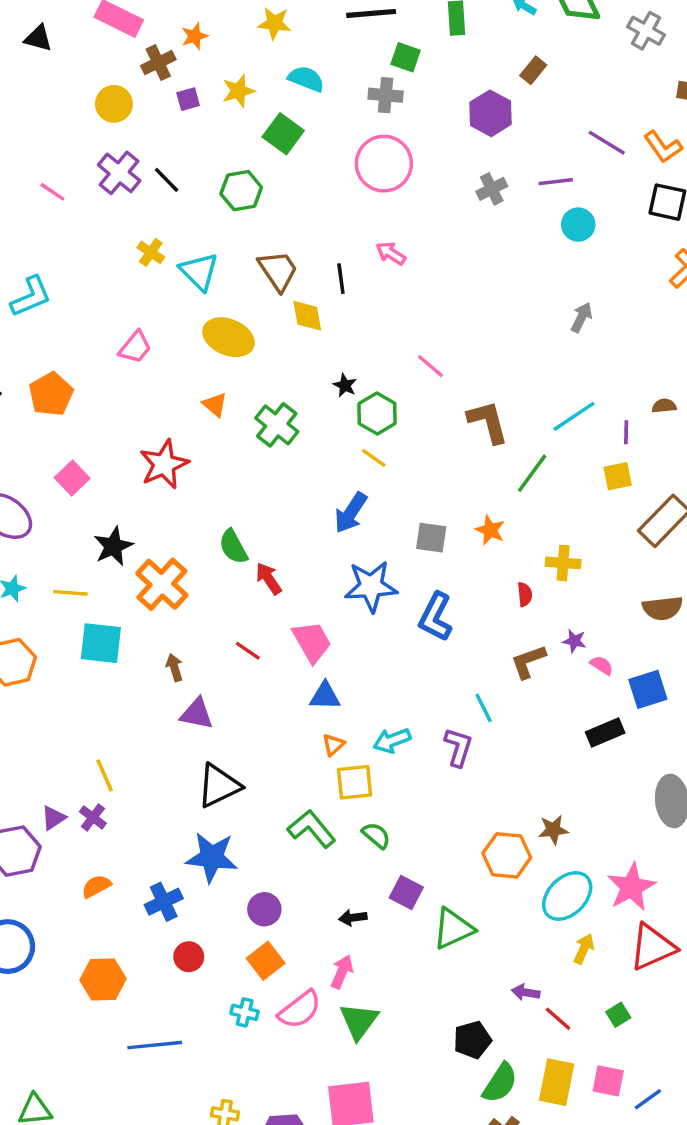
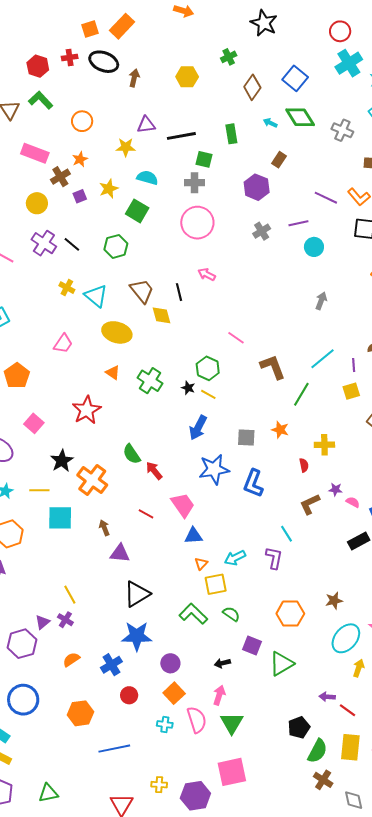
black star: (345, 385) -> (188, 388), moved
orange hexagon: (507, 855) -> (290, 614), moved
pink semicircle: (300, 1010) -> (197, 720), turned -64

